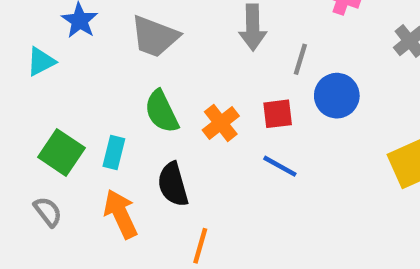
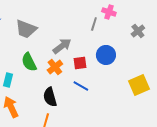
gray arrow: (253, 27) -> (62, 46), moved, turned -126
gray line: (300, 59) -> (94, 24), moved
black semicircle: (173, 184) -> (50, 97), moved

